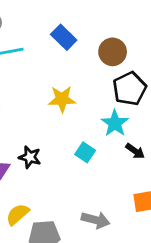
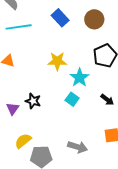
brown circle: (113, 52) -> (94, 19), moved
cyan star: (115, 123) -> (80, 78), moved

